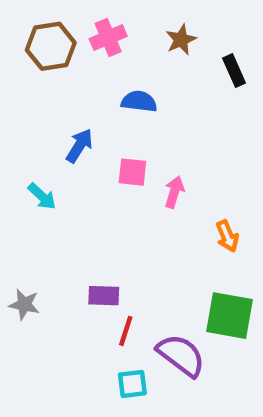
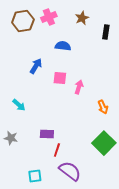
black rectangle: (234, 71) -> (106, 32), turned 32
cyan arrow: (42, 196) -> (19, 105), moved
green square: (229, 316) -> (104, 143), turned 35
purple semicircle: (181, 355) -> (70, 171), moved
cyan square: (132, 384) -> (35, 176), moved

